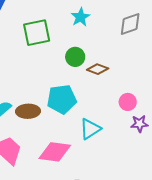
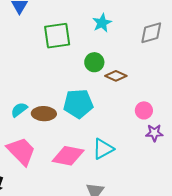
cyan triangle: (90, 129) -> (103, 149), moved

